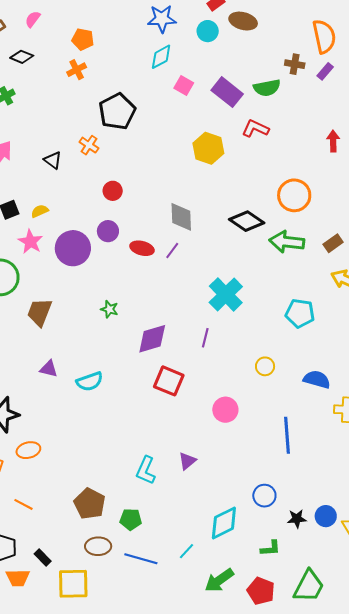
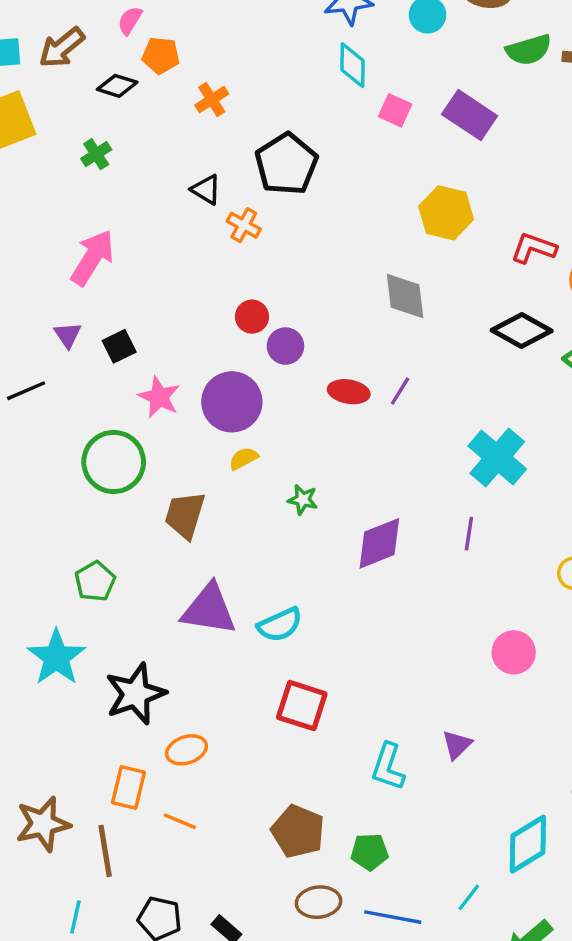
orange pentagon: (83, 39) -> (161, 55), moved
cyan diamond: (161, 57) -> (353, 65), turned -56
green semicircle: (267, 88) -> (529, 50), moved
red L-shape: (255, 129) -> (534, 248), moved
black triangle: (53, 160) -> (206, 190), moved
red circle: (113, 191) -> (252, 317), moved
yellow semicircle: (40, 211) -> (244, 458), moved
gray diamond: (181, 217) -> (405, 296), moved
purple circle: (108, 231) -> (285, 346), moved
purple triangle: (49, 369) -> (209, 609), size x1.8
red square: (169, 381) -> (302, 706), moved
orange line: (24, 504) -> (180, 821), moved

